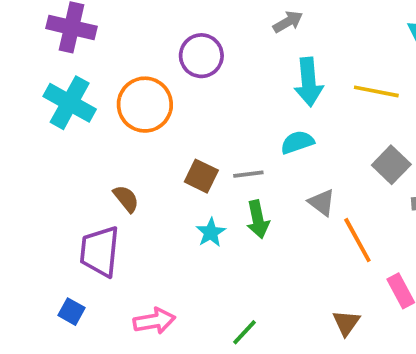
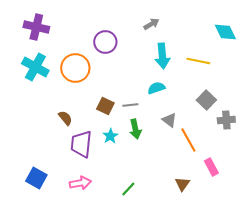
purple trapezoid: (100, 251) -> (81, 144), moved
blue square: (71, 312) -> (36, 178), size x1.5

